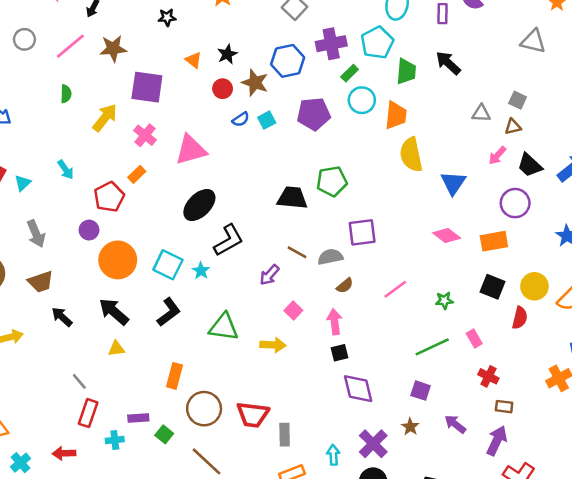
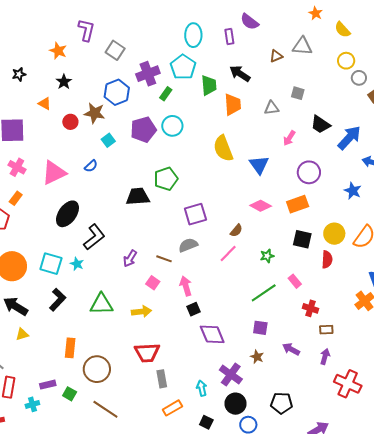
black star: (227, 54) -> (64, 82), moved
cyan circle: (362, 100) -> (172, 126), moved
orange trapezoid: (396, 115) -> (233, 105), moved
blue semicircle: (241, 119) -> (91, 166), moved
brown triangle: (513, 127) -> (276, 56), moved
black trapezoid: (530, 165) -> (320, 124), moved
brown line: (297, 252) -> (164, 259), moved
gray semicircle: (330, 257) -> (188, 245), moved
brown semicircle: (345, 286) -> (236, 231), moved
red trapezoid: (253, 415) -> (147, 353), moved
purple arrow: (497, 441) -> (325, 357), size x0.7

